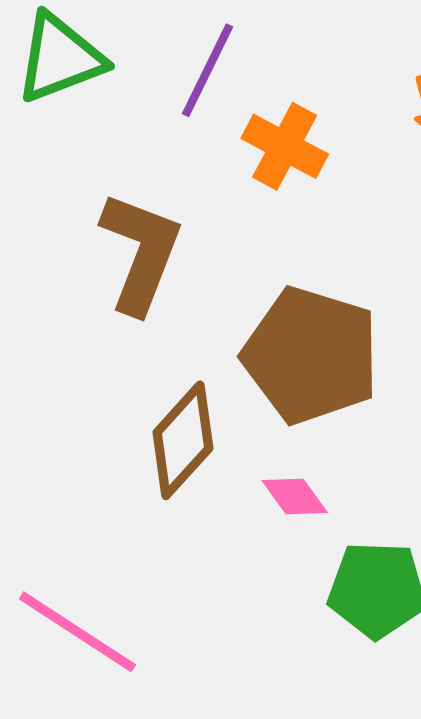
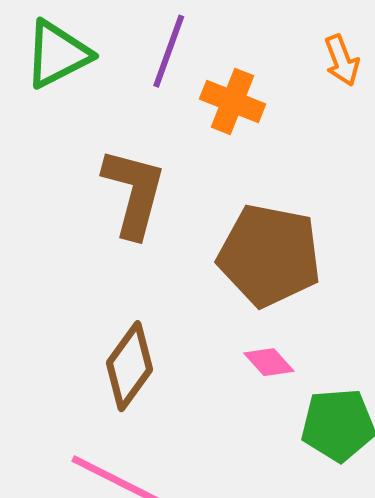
brown diamond: (183, 440) -> (130, 366), moved

